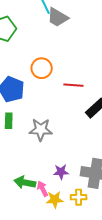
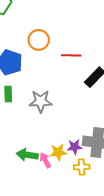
purple star: (61, 172) -> (75, 147), moved
yellow star: (55, 200) -> (58, 152), moved

